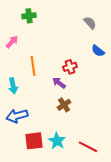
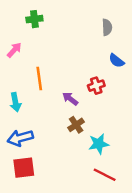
gray semicircle: (90, 23) -> (107, 27), turned 40
red cross: (70, 67) -> (96, 86), moved
red square: (34, 141) -> (24, 168), moved
cyan star: (57, 141) -> (99, 144), moved, turned 30

